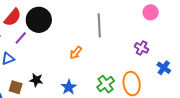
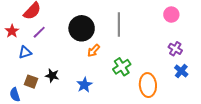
black circle: (39, 20) -> (82, 28), moved
purple cross: (142, 48) -> (175, 49), moved
green cross: (106, 84) -> (122, 67), moved

